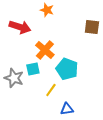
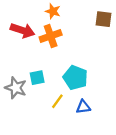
brown square: (92, 27) -> (103, 19), moved
orange cross: (45, 50) -> (51, 36), moved, turned 30
blue triangle: (67, 109) -> (83, 107), moved

